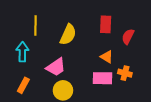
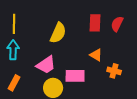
yellow line: (36, 25) -> (14, 24), moved
red semicircle: (128, 37) -> (117, 24), moved
pink rectangle: (103, 78) -> (75, 76), moved

